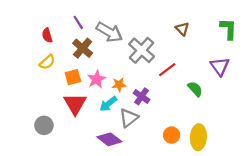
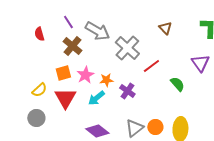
yellow semicircle: (47, 62) -> (39, 90), moved
gray triangle: (129, 118) -> (134, 128), moved

